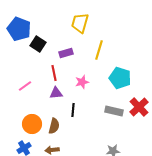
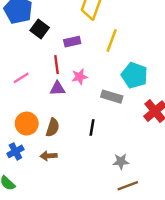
pink star: (82, 82) -> (80, 77), moved
black line: (73, 110) -> (92, 128), moved
gray rectangle: (114, 111) -> (112, 97), moved

